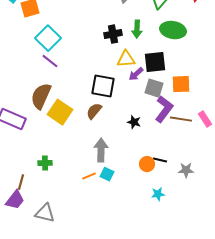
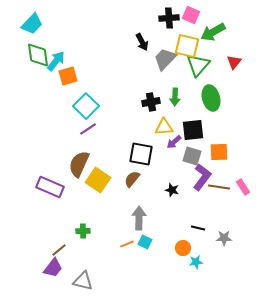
green ellipse: (173, 30) -> (211, 98), turned 65
purple line: (50, 61) -> (88, 129), turned -72
orange circle: (147, 164) -> (183, 248), moved
brown line: (21, 182) -> (59, 250), turned 35

